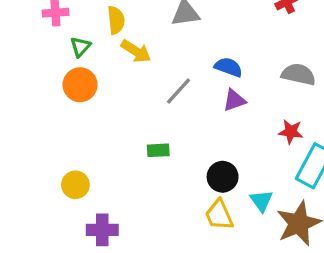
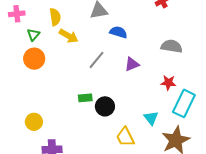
blue semicircle: (228, 67) -> (118, 32), moved
black circle: (223, 177) -> (105, 106), moved
cyan triangle: (261, 201) -> (151, 118), moved

